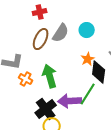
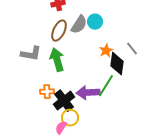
cyan circle: (87, 30) -> (95, 22), moved
green arrow: (50, 76) -> (57, 60), moved
orange cross: (26, 79) -> (47, 92), moved, turned -32

